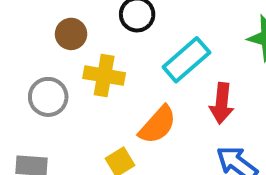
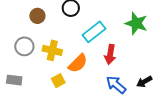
yellow cross: (104, 76) -> (52, 50), moved

